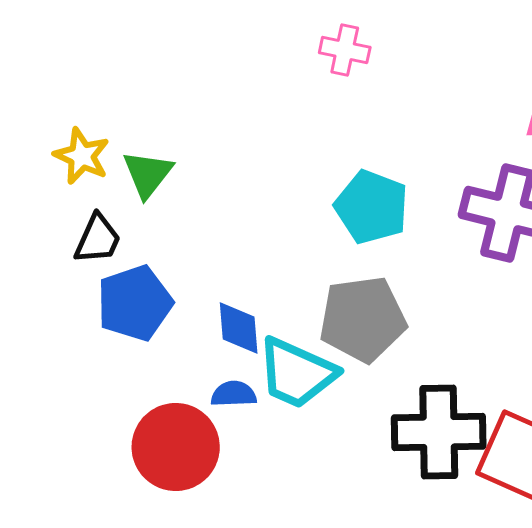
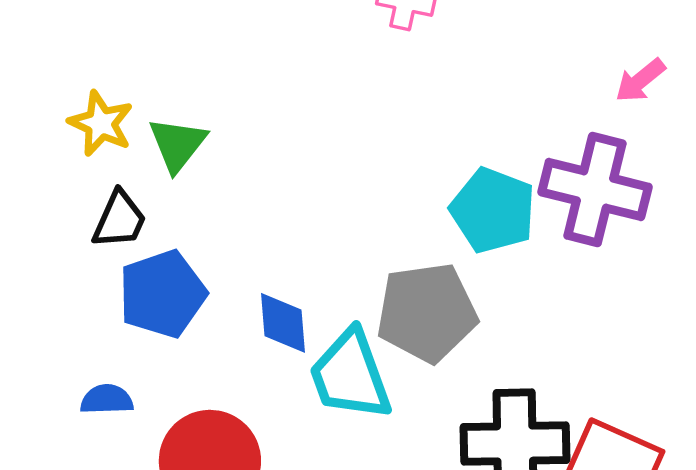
cyan pentagon: (372, 207) -> (493, 210), moved
cyan trapezoid: (297, 373) -> (350, 375), turned 46
blue semicircle: (234, 394) -> (107, 399), moved

